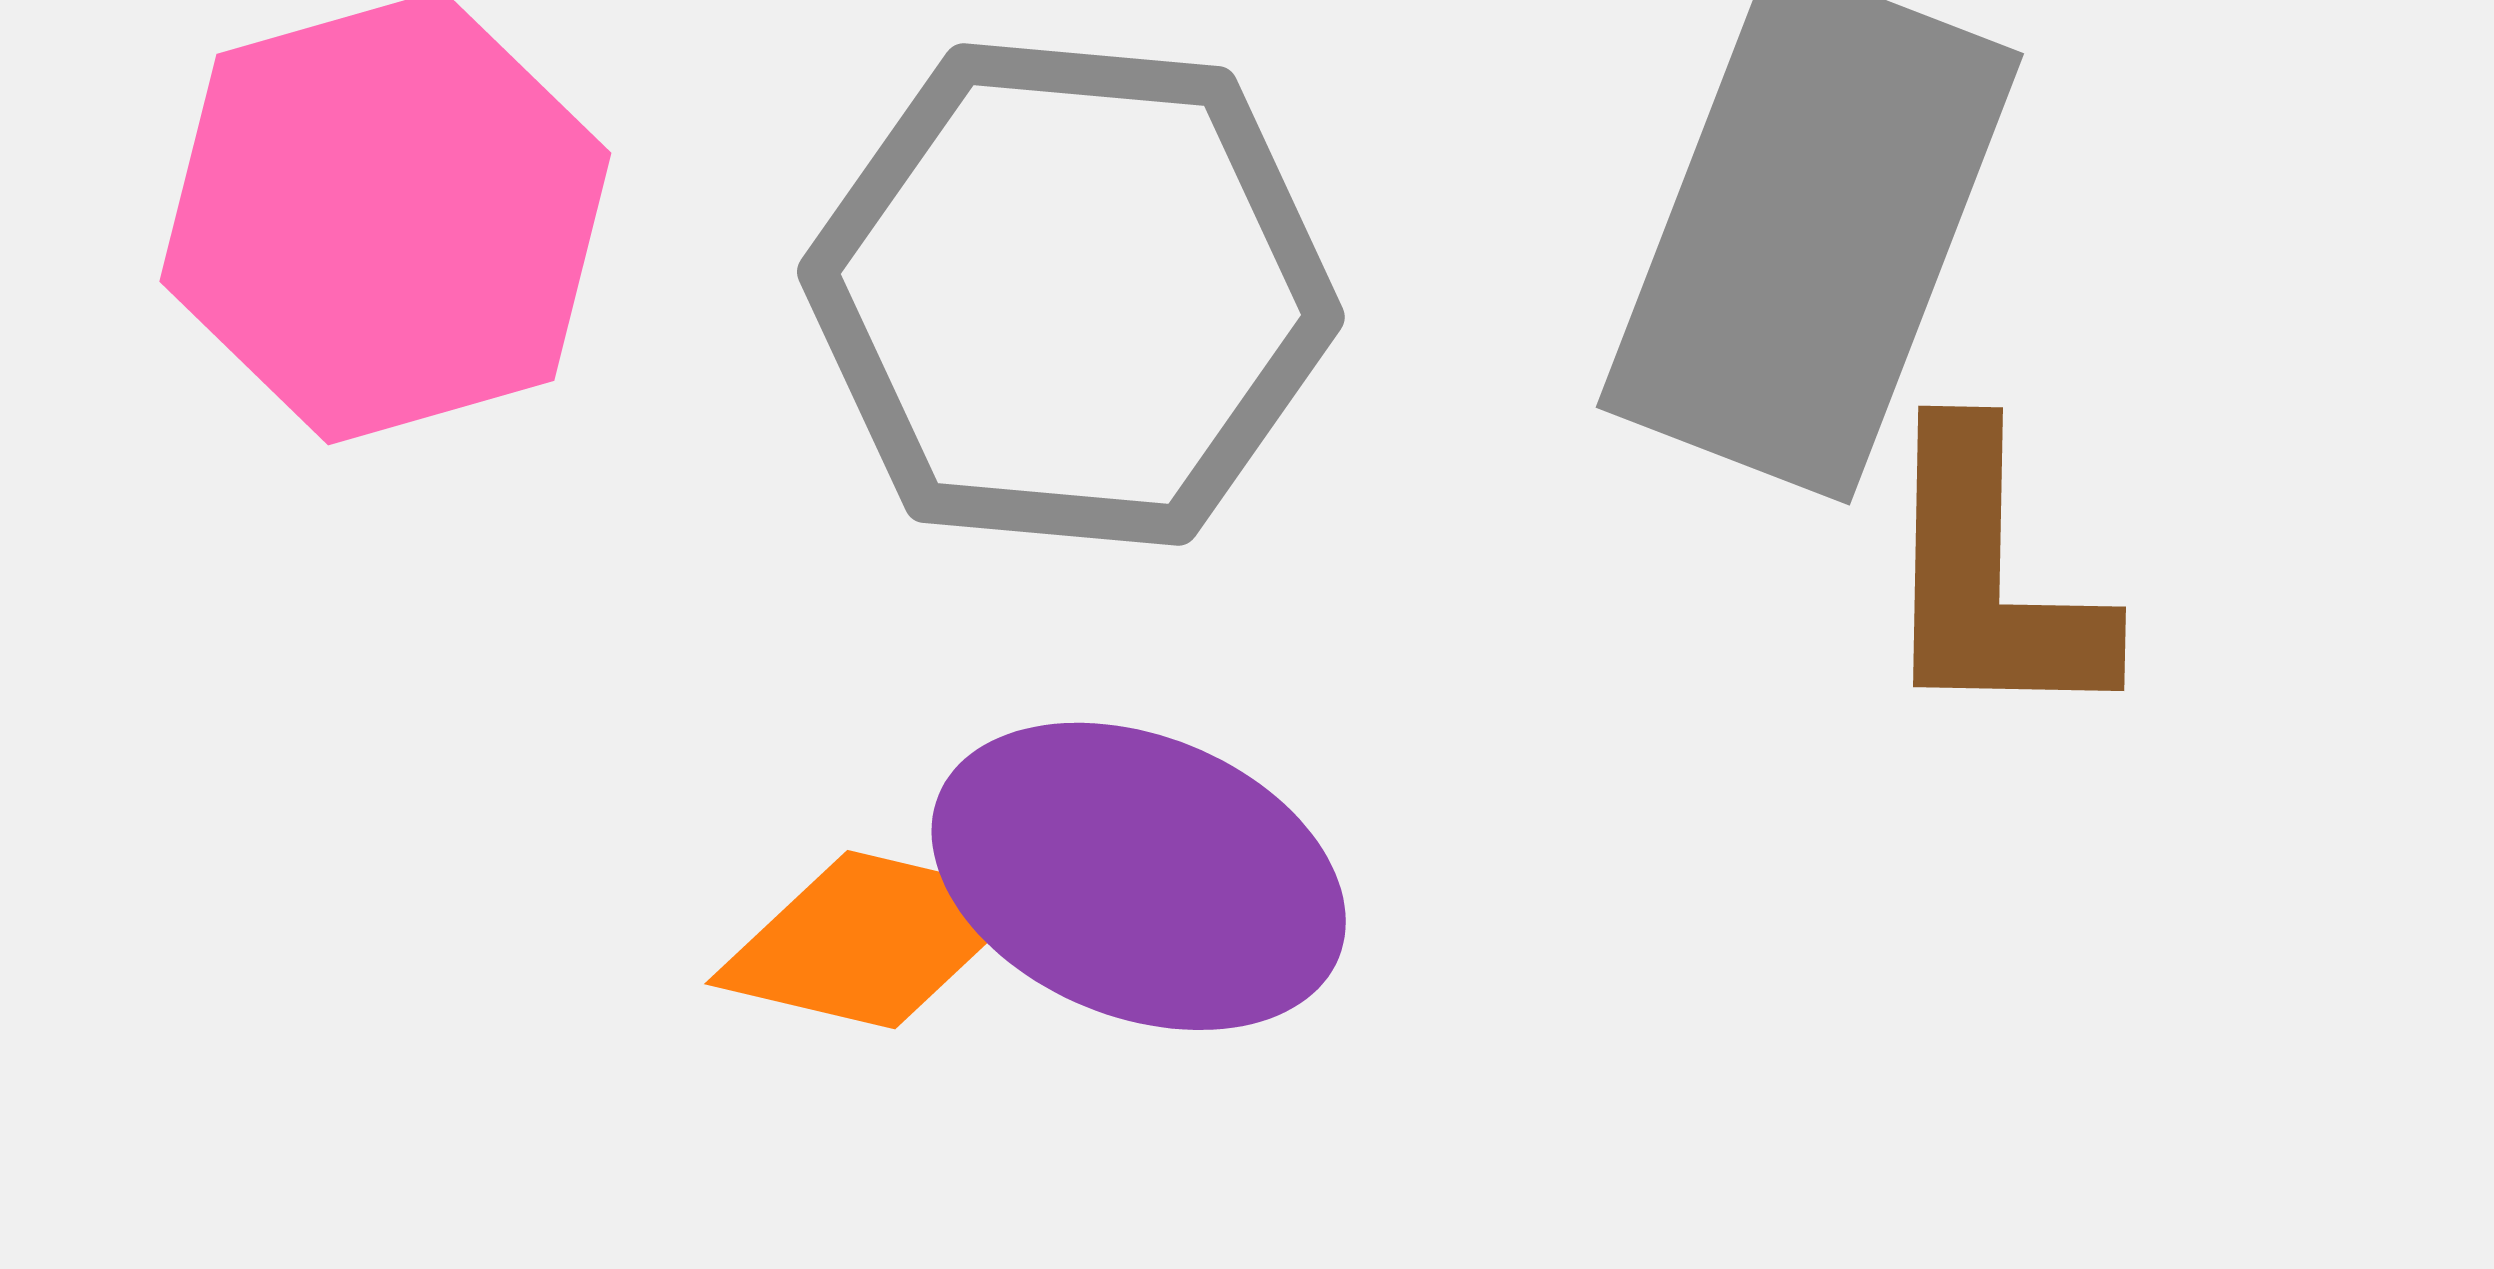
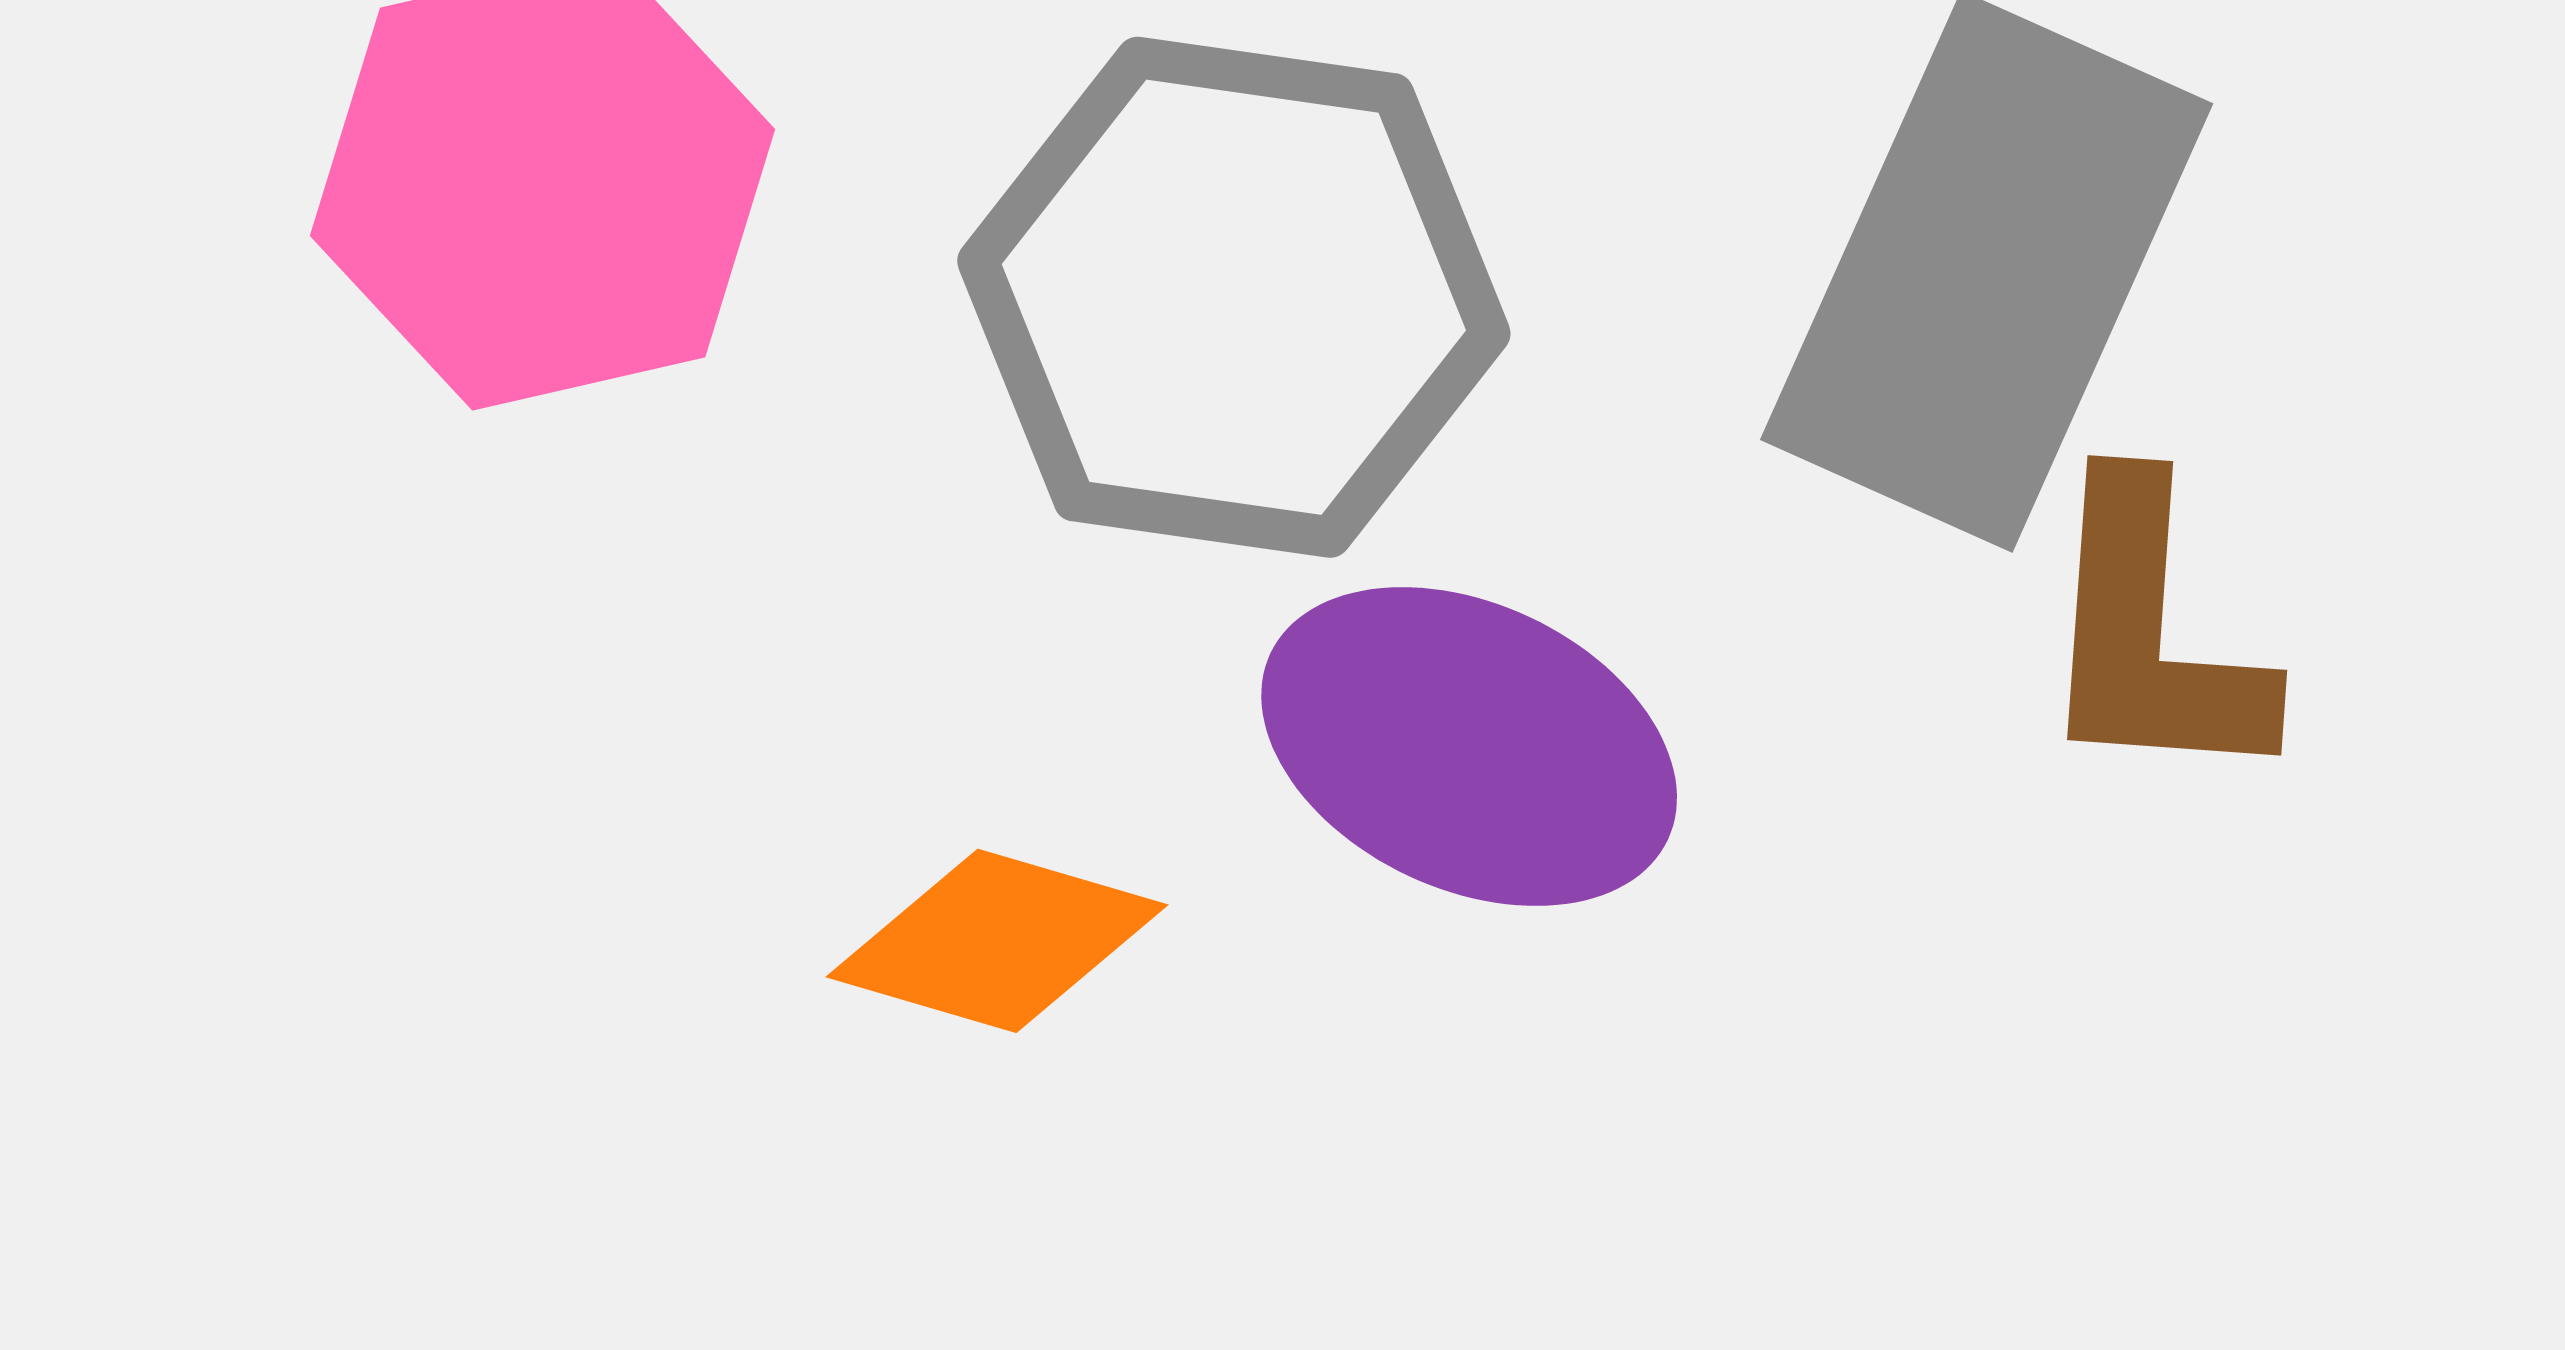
purple ellipse: (1139, 876) -> (1469, 747), moved

